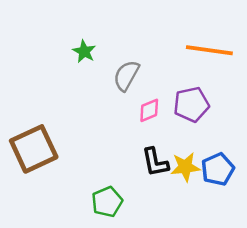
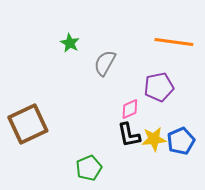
pink diamond: (149, 110) -> (130, 109), moved

